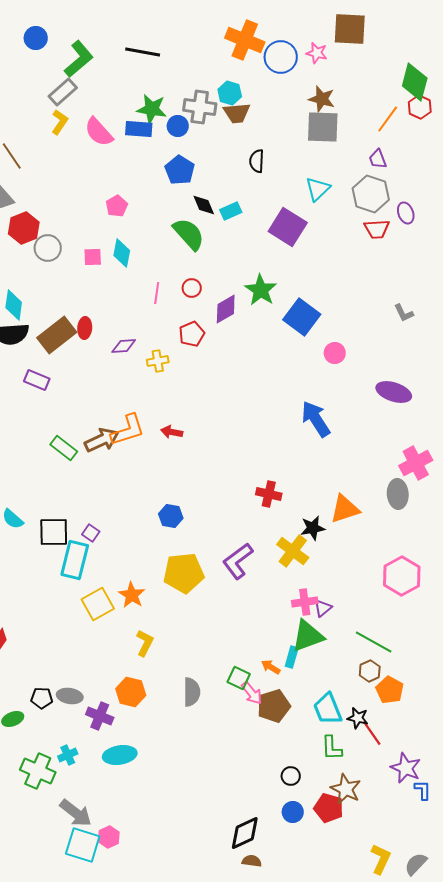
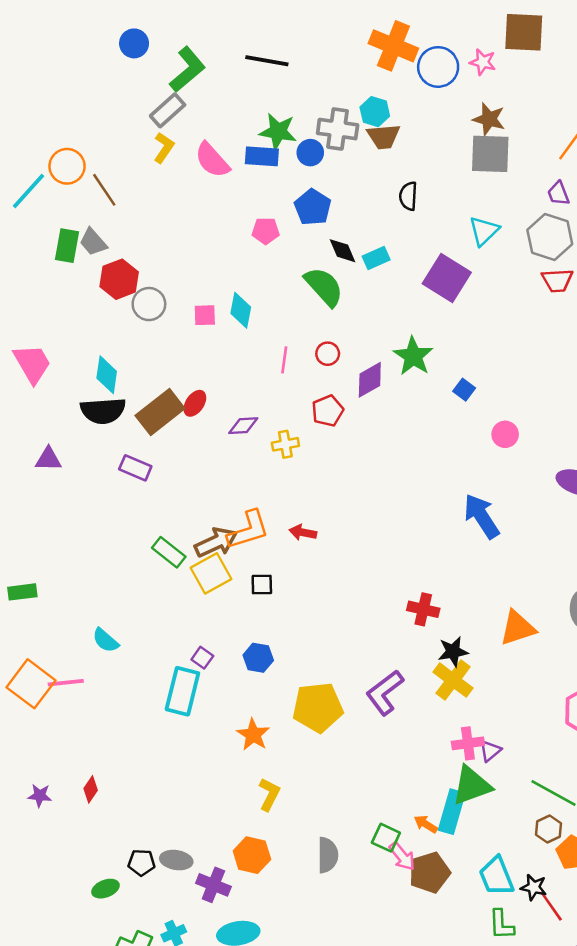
pink pentagon: (117, 206) -> (266, 231), moved, turned 30
blue square: (302, 317) -> (464, 390), size x0.5
red ellipse: (85, 328) -> (195, 403), turned 30
blue hexagon: (171, 516) -> (258, 658), moved
black star: (313, 528) -> (453, 652), moved
black square: (54, 532) -> (262, 585), moved, size x0.6
yellow square: (98, 604) -> (211, 573), moved
cyan rectangle: (292, 657) -> (452, 812), size x1.6

